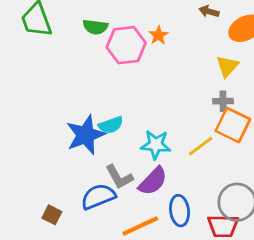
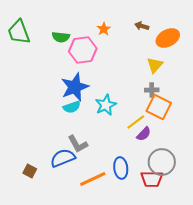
orange star: (158, 35) -> (104, 29), moved
blue star: (86, 135) -> (75, 87), moved
cyan star: (156, 145) -> (106, 105), moved, turned -30
purple semicircle: (153, 181) -> (144, 134), moved, size x0.7

